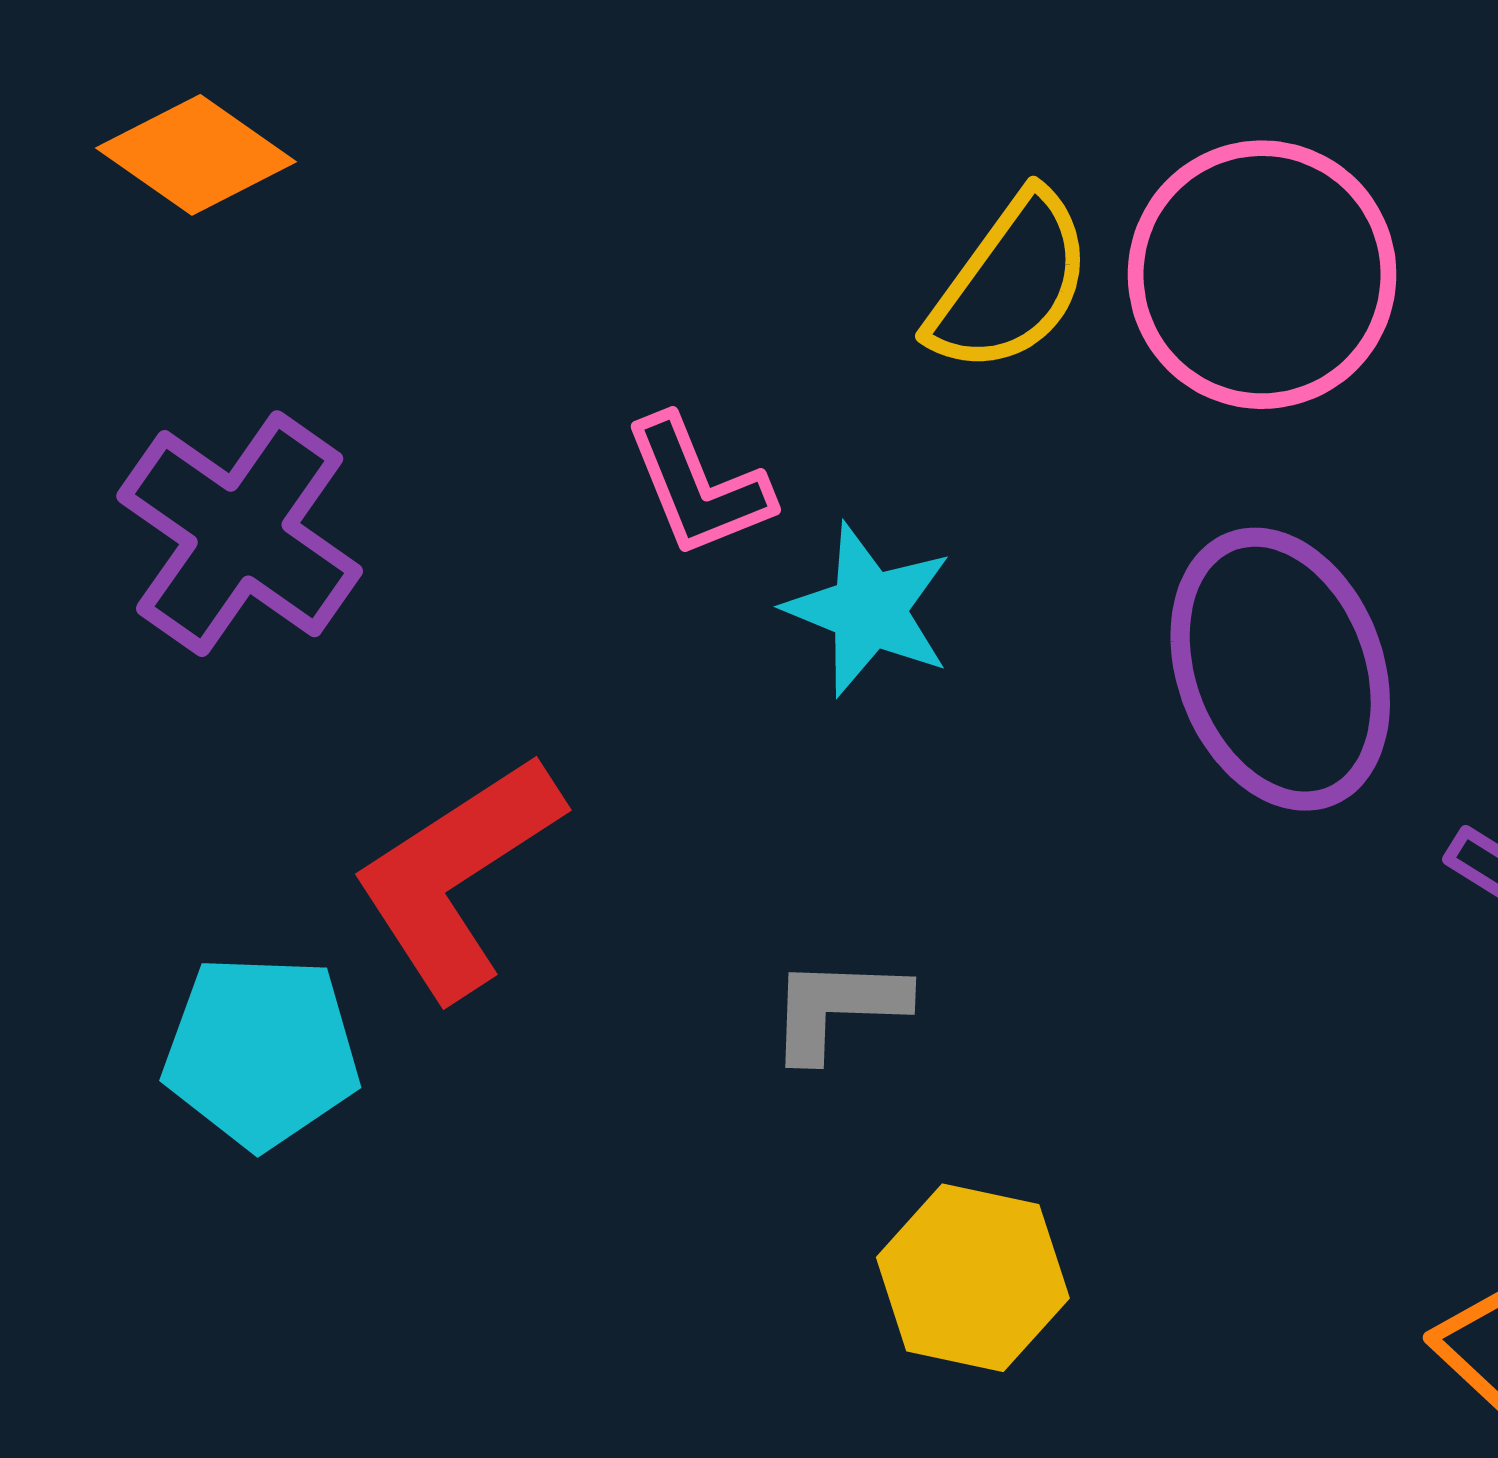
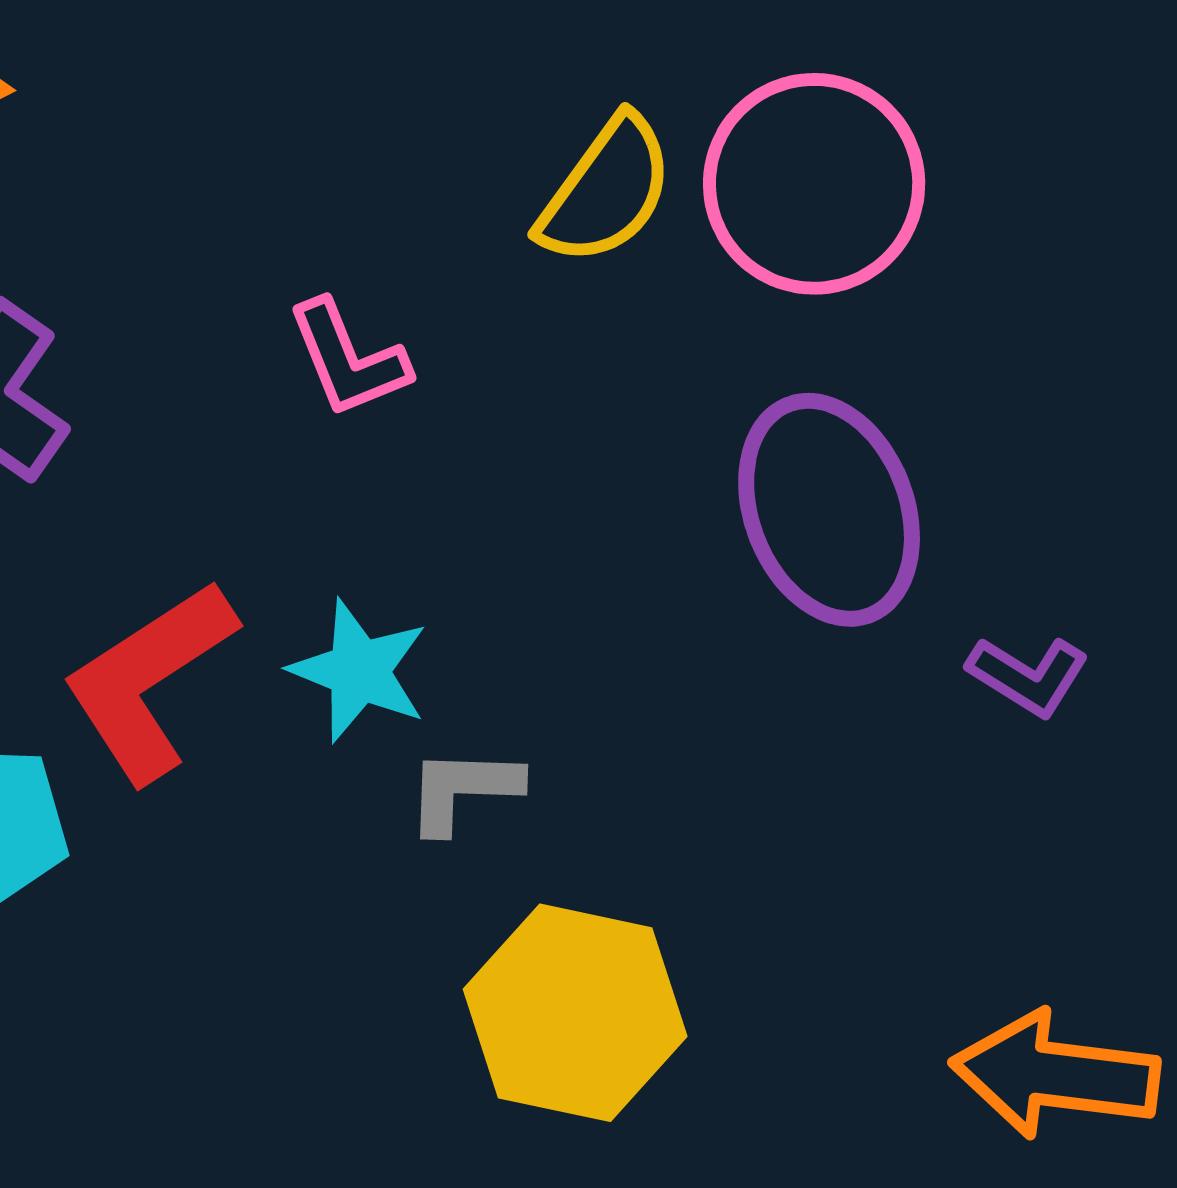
cyan star: (869, 610) -> (359, 671), moved
yellow hexagon: (973, 1278) -> (575, 1013), size x1.4

